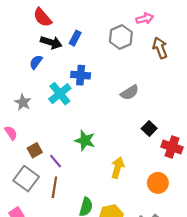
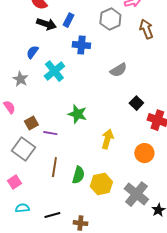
blue semicircle: (36, 62) -> (32, 52), moved
blue cross: (81, 75) -> (81, 45), moved
purple line: (56, 161) -> (50, 133), turned -40
brown line: (54, 187) -> (54, 167), moved

